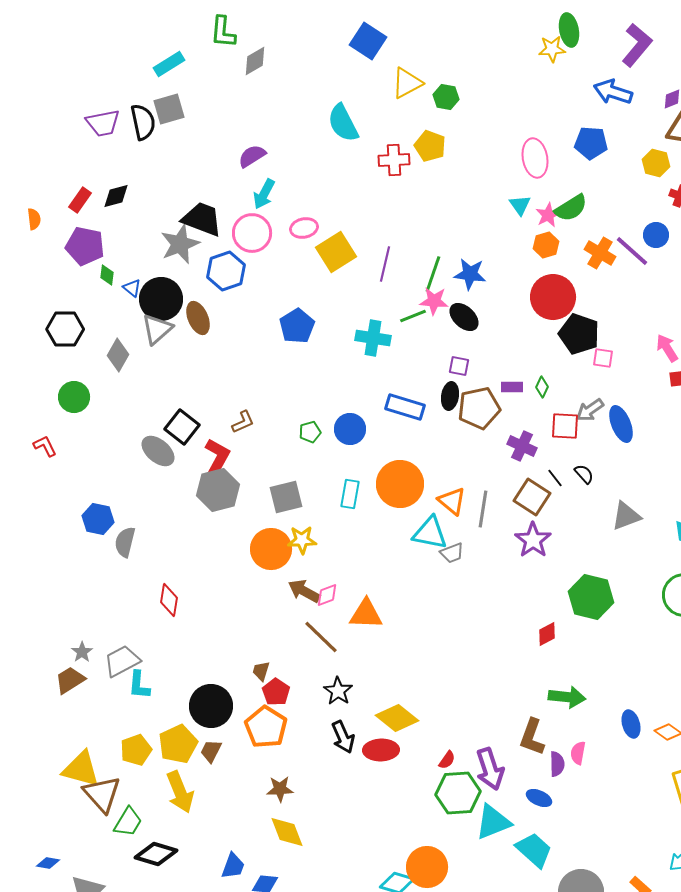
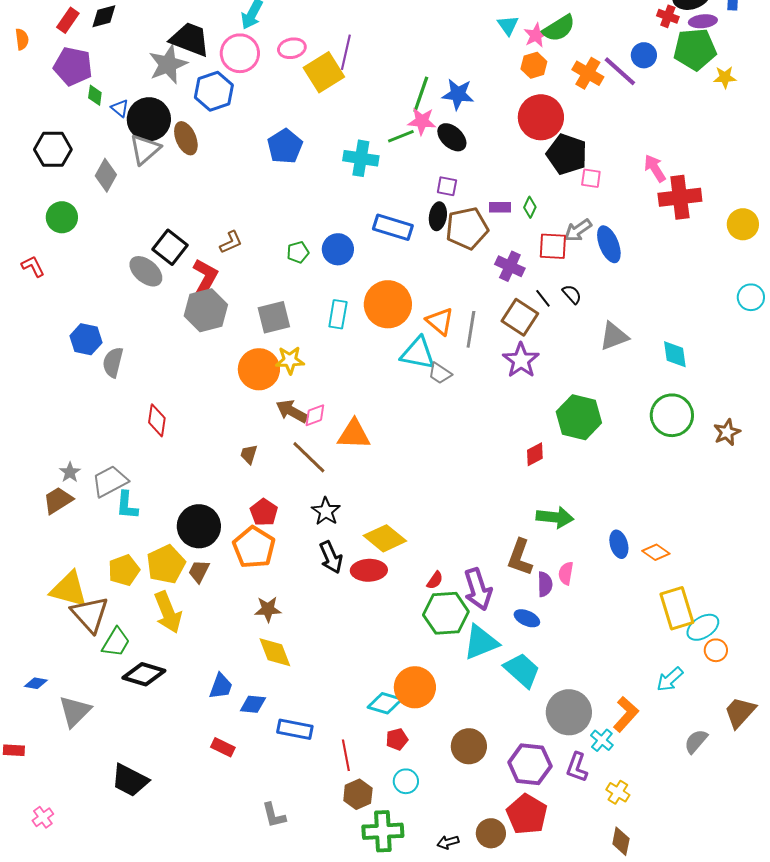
purple line: (385, 264) -> (346, 52), moved
gray trapezoid: (452, 553) -> (440, 373), turned 55
brown trapezoid: (261, 671) -> (249, 454), moved

